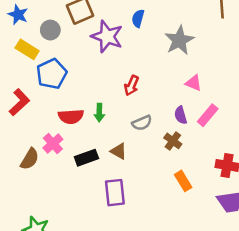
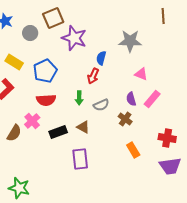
blue semicircle: (138, 18) -> (101, 58), moved
gray star: (179, 40) -> (130, 41), turned 30
yellow rectangle: (27, 49) -> (14, 62), moved
blue pentagon: (52, 74) -> (45, 71), moved
green arrow: (99, 113) -> (79, 98), moved

